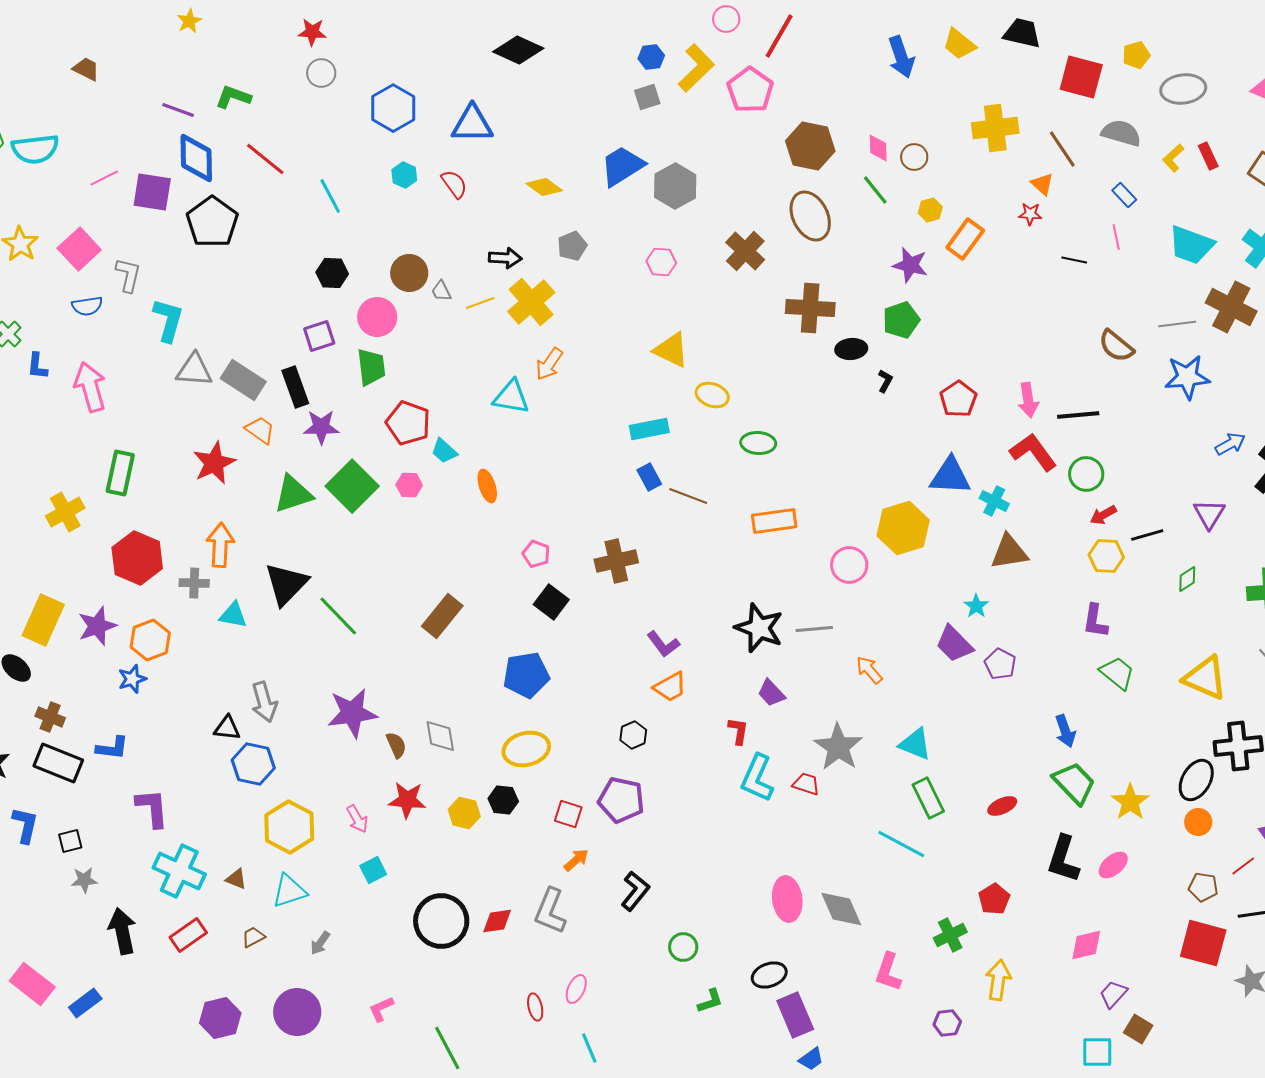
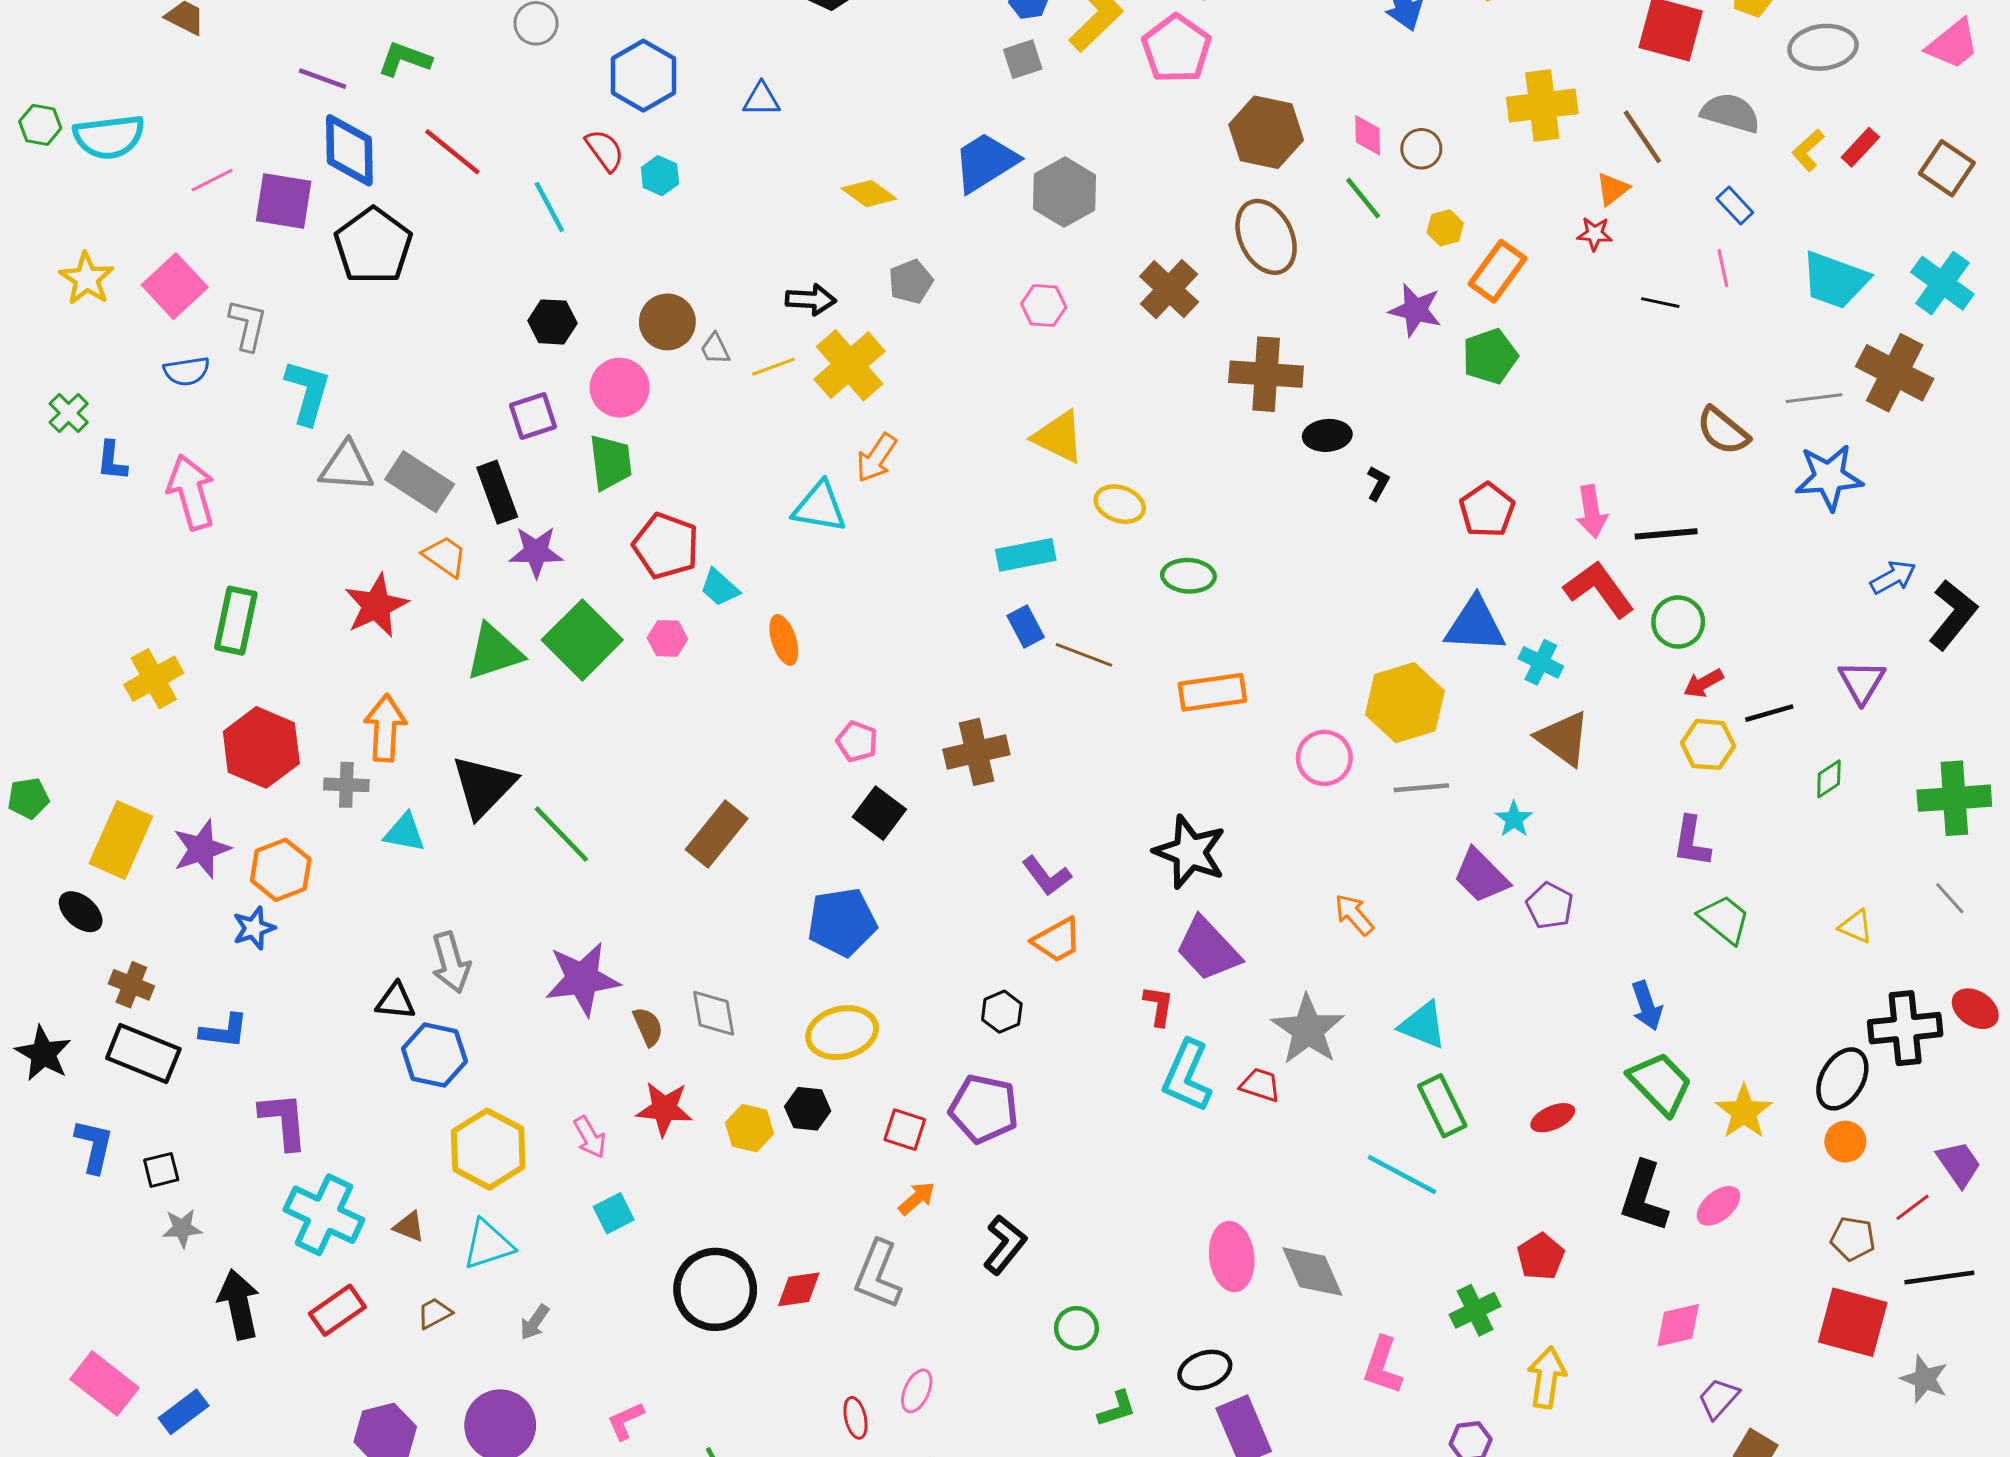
blue triangle: (472, 124) -> (761, 99), size x0.6
red rectangle: (1208, 156) -> (1860, 147), turned 68
red semicircle: (454, 184) -> (605, 150), moved
orange triangle: (1042, 184) -> (1612, 189), turned 40
green pentagon: (901, 320) -> (1490, 356), moved
brown triangle: (1009, 552) -> (1563, 738), turned 45
gray line: (814, 629) -> (1421, 788), moved
yellow triangle: (1205, 678) -> (1856, 927), size x0.5
purple trapezoid: (771, 693) -> (1208, 949), size x1.6

